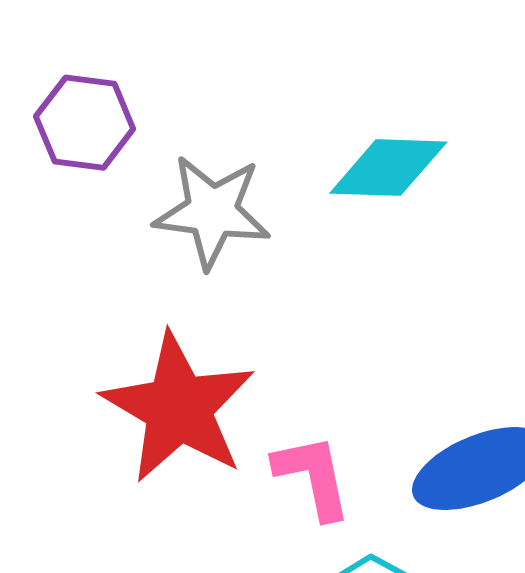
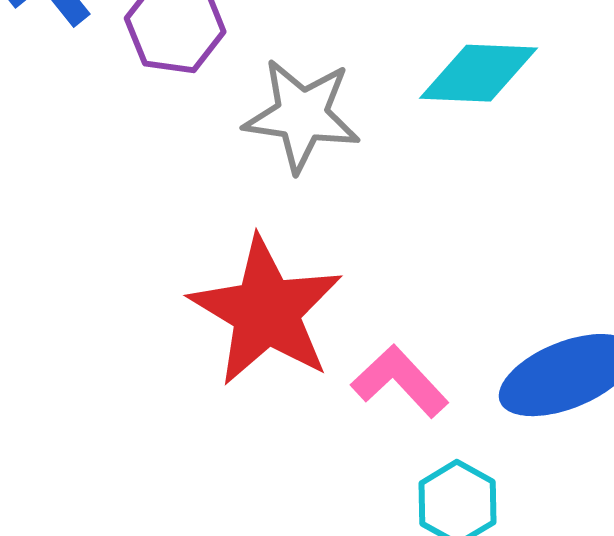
pink L-shape: (313, 477) -> (400, 381), turned -32

